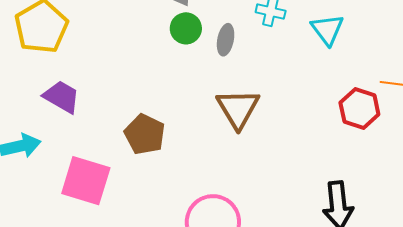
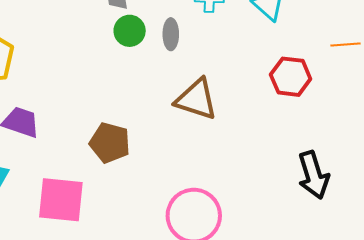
brown triangle: (238, 109) -> (196, 99), turned -30
red hexagon: (359, 109) -> (291, 77), moved

